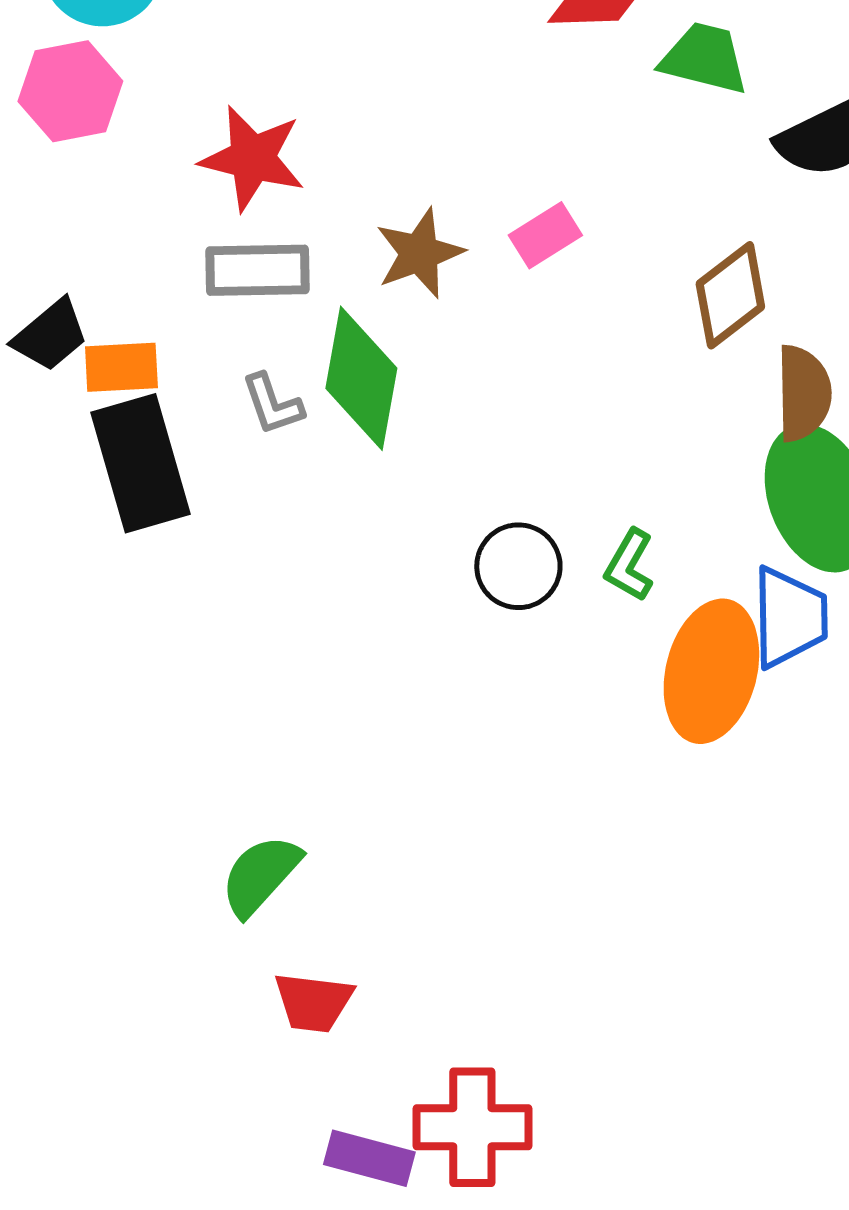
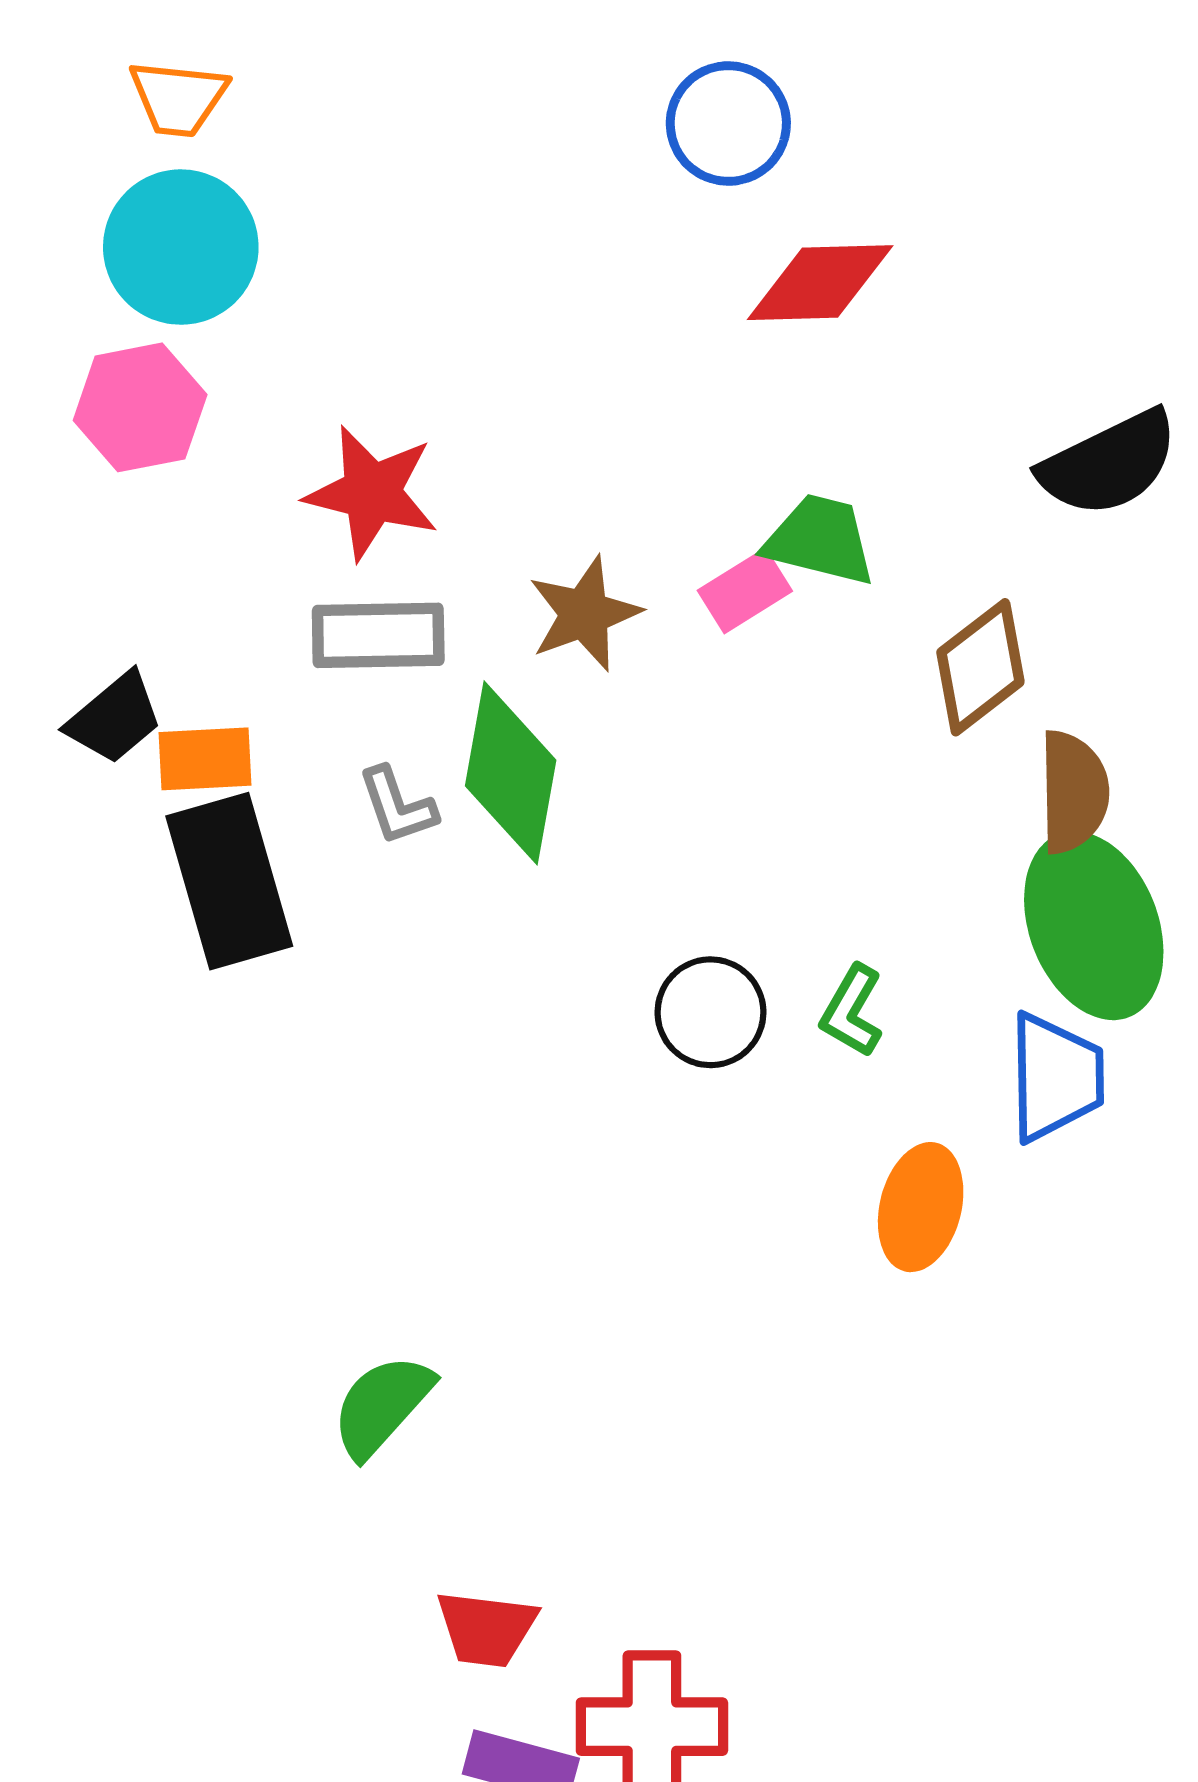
green trapezoid: (704, 58) -> (820, 540), moved
orange ellipse: (711, 671) -> (921, 1207), moved, size x0.7
red trapezoid: (313, 1002) -> (486, 1629), moved

